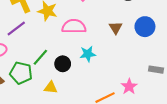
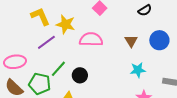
purple line: (16, 29) -> (46, 42), moved
cyan star: (88, 54) -> (138, 70), moved

